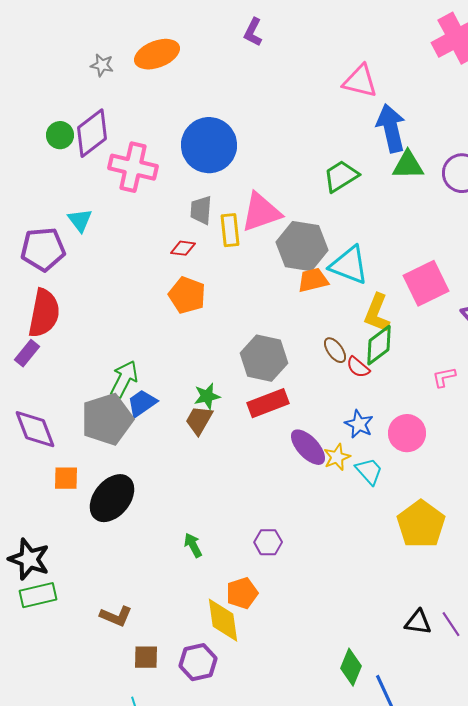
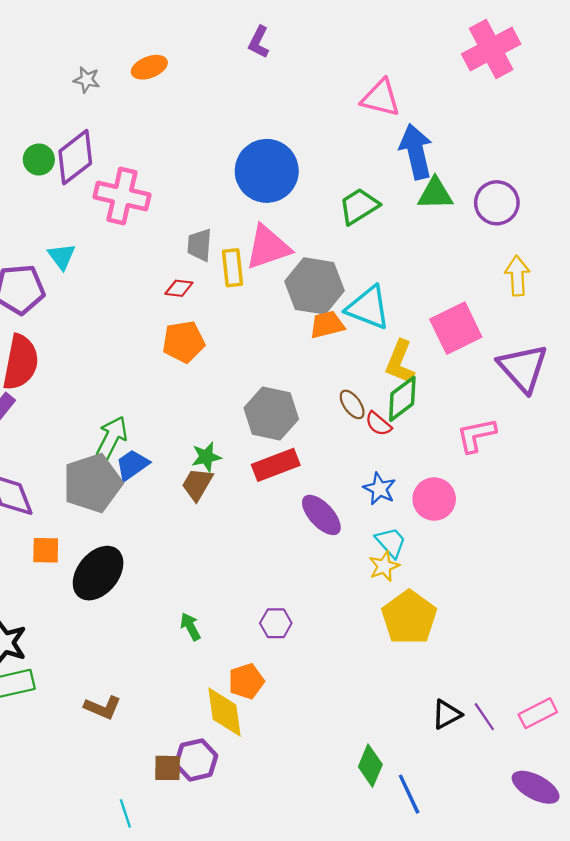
orange ellipse: (157, 54) -> (149, 67), size x0.7
blue circle: (209, 145) -> (267, 171), moved
orange pentagon: (187, 295) -> (184, 342), turned -30
pink L-shape: (444, 377) -> (476, 435), size x1.5
yellow star: (337, 457) -> (384, 566), moved
yellow pentagon: (421, 524) -> (409, 617), moved
black triangle: (418, 622) -> (447, 714), turned -36
brown square: (146, 657) -> (168, 768), moved

